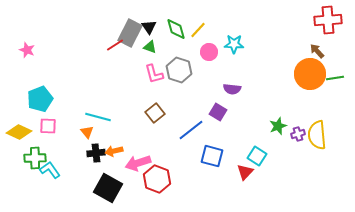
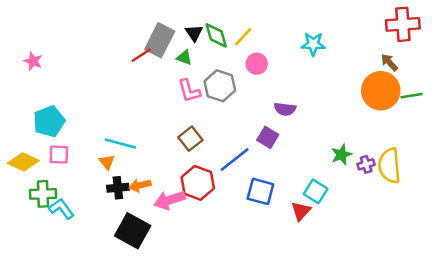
black triangle: (149, 27) -> (194, 33), moved
cyan star: (234, 44) -> (313, 44), moved
red hexagon: (157, 179) -> (198, 183), moved

